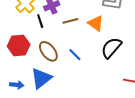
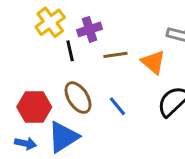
red hexagon: (19, 45) -> (34, 107), moved

